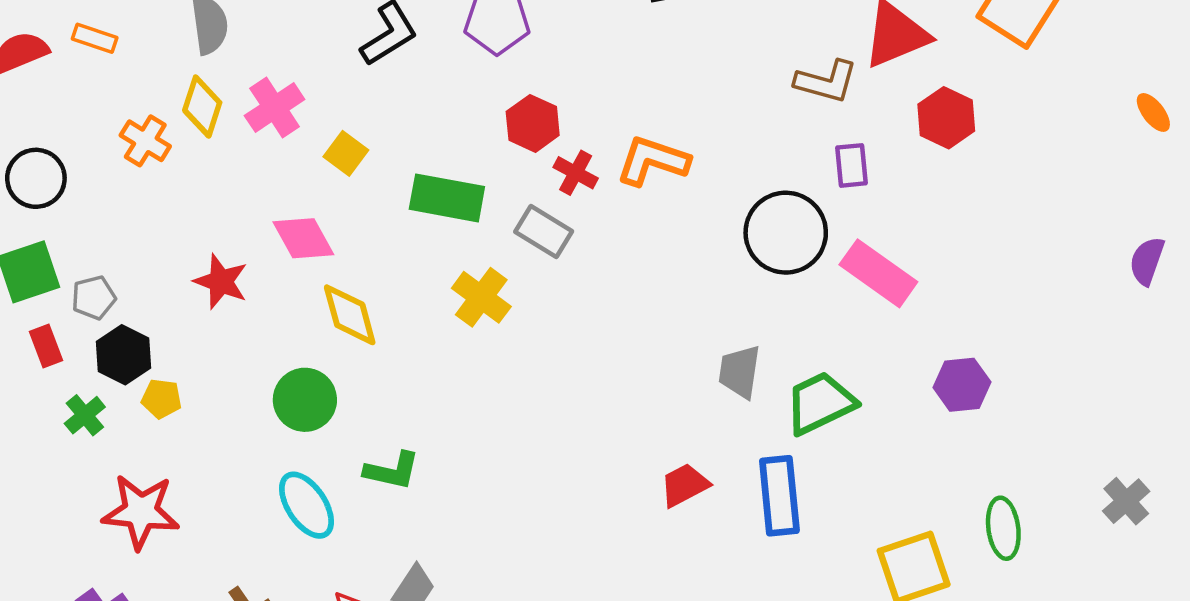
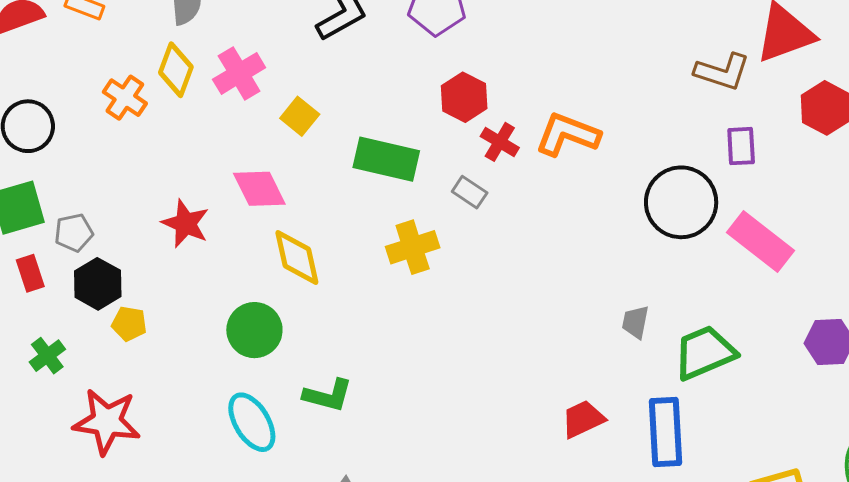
gray rectangle: (544, 231) -> (470, 192), size x0.7
yellow cross: (481, 297) -> (413, 247), turned 33
gray trapezoid: (740, 372) -> (635, 322), size x0.7
green cross: (85, 415) -> (47, 356), moved

